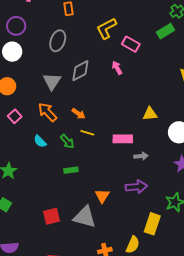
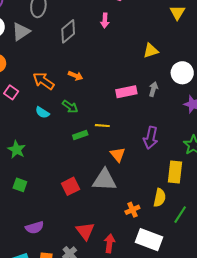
pink arrow: (117, 68) -> (105, 20), turned -136
gray triangle: (52, 81) -> (21, 32), moved, turned 36
yellow triangle: (150, 114) -> (151, 51), moved
yellow line: (87, 133) -> (102, 126), moved
gray arrow: (141, 156) -> (153, 89), moved, turned -56
purple arrow: (136, 187) -> (151, 138), turned 120

